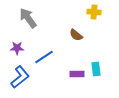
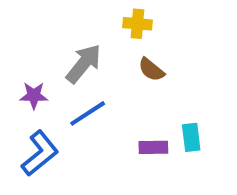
yellow cross: (94, 12) -> (137, 24), moved
gray arrow: (28, 18) -> (84, 64), moved, turned 75

